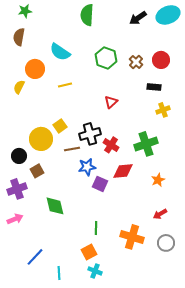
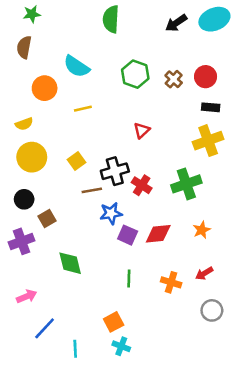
yellow semicircle: (19, 87) -> (24, 124), moved, turned -136
black rectangle: (154, 87) -> (211, 107), moved
yellow cross: (163, 110) -> (208, 141), size x1.6
yellow circle: (41, 139) -> (32, 157), moved
red diamond: (123, 171) -> (158, 234), moved
pink arrow: (15, 219) -> (27, 296), moved
green line: (96, 228) -> (129, 278), moved
orange cross: (132, 237) -> (171, 282), moved, size x0.7

